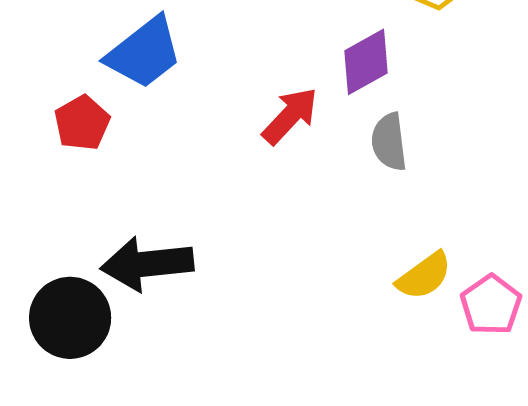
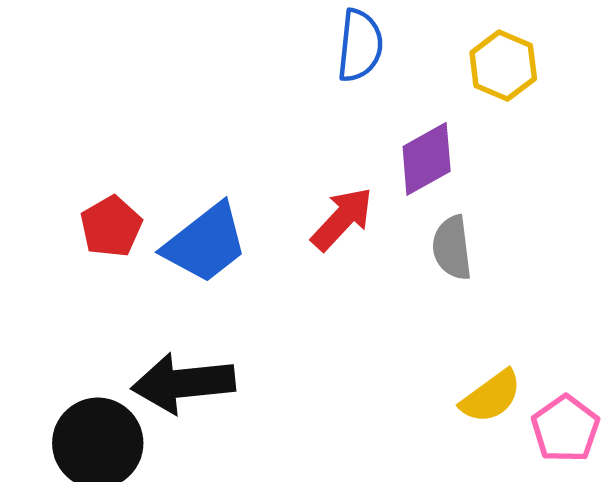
blue trapezoid: (144, 53) -> (205, 243), moved

